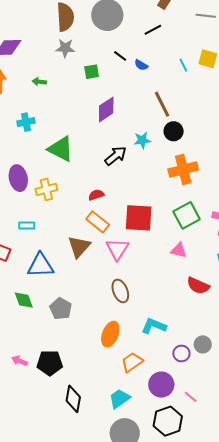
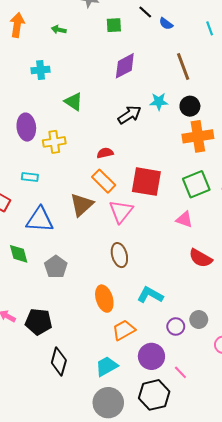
black circle: (174, 131) -> (190, 106), moved
green triangle: (61, 149) -> (73, 102), size x0.7
orange ellipse: (110, 334) -> (104, 299), turned -45

